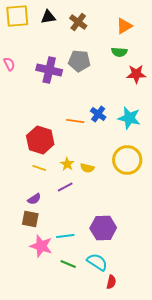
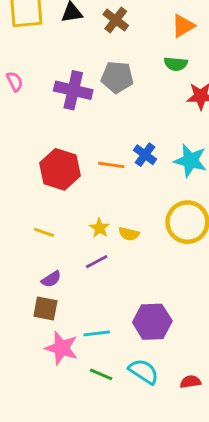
red hexagon: (40, 140) -> (60, 169), moved
yellow line: (39, 168) -> (44, 232), moved
red semicircle: (111, 282) -> (190, 382), moved, turned -112

